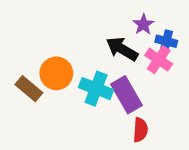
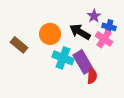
orange circle: (56, 73) -> (50, 34), moved
brown rectangle: (29, 89) -> (19, 45), moved
red semicircle: (140, 130) -> (92, 76), moved

